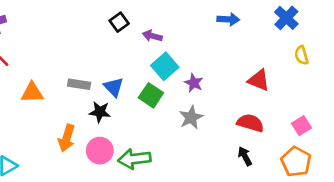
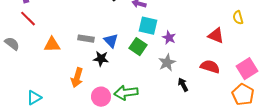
yellow semicircle: (302, 55) -> (238, 18), moved
cyan square: (165, 66) -> (148, 26), turned -36
pink square: (302, 126) -> (247, 69), size x1.5
pink circle: (100, 151) -> (101, 97), moved
black arrow: (245, 156) -> (183, 85), moved

